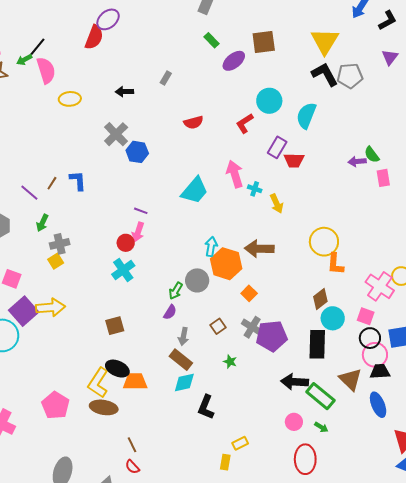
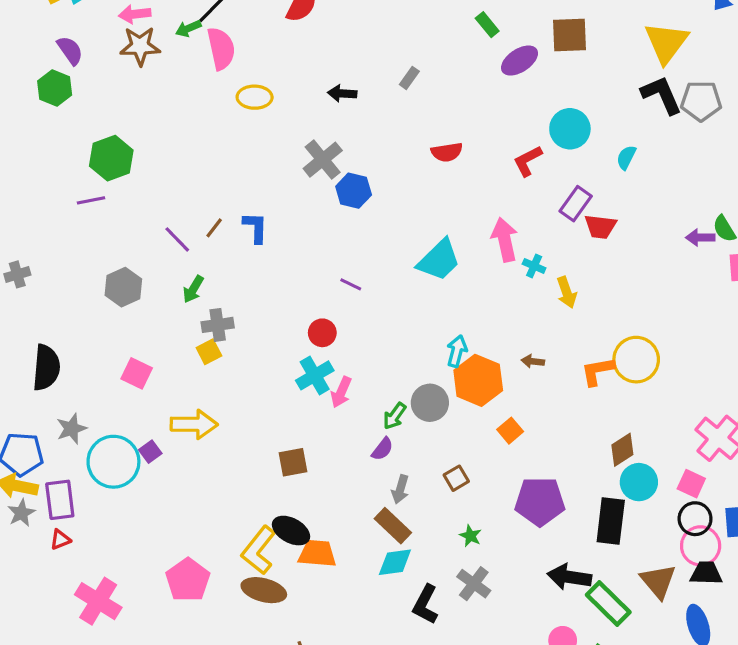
cyan semicircle: (306, 116) -> (626, 157), size x0.6
pink arrow: (138, 232) -> (341, 392), moved
brown arrow: (259, 249) -> (533, 361), size x0.5
orange L-shape: (335, 264) -> (598, 371), moved, turned 70
purple square: (24, 311) -> (150, 452), moved, size x0.5
gray cross: (252, 327) -> (474, 584), moved

